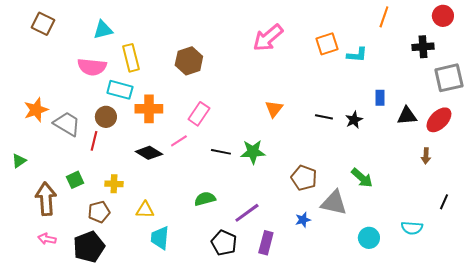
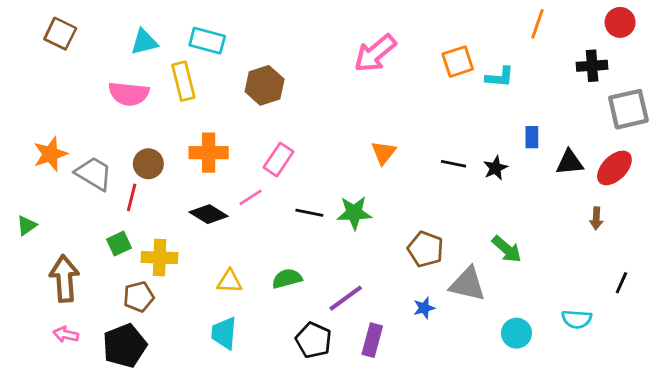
cyan rectangle: (120, 90) -> (207, 41), moved
green square: (75, 180) -> (119, 244), moved
yellow cross: (114, 184) -> (160, 258), size x1.4
yellow triangle: (145, 210) -> (230, 281), moved

